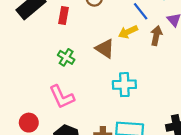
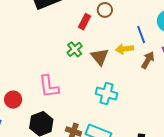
red rectangle: (64, 16) -> (85, 22), moved
green cross: (66, 57) -> (75, 49), moved

